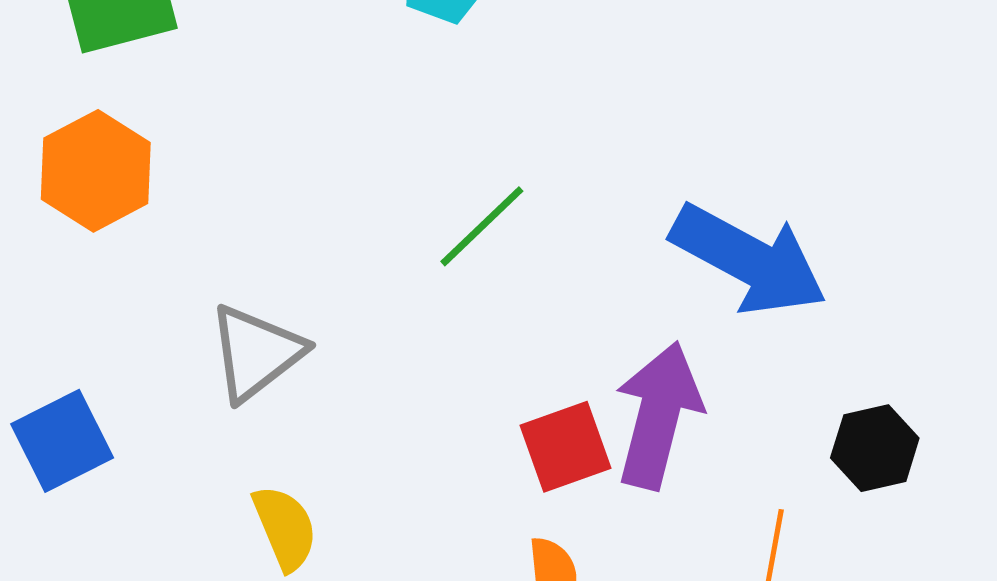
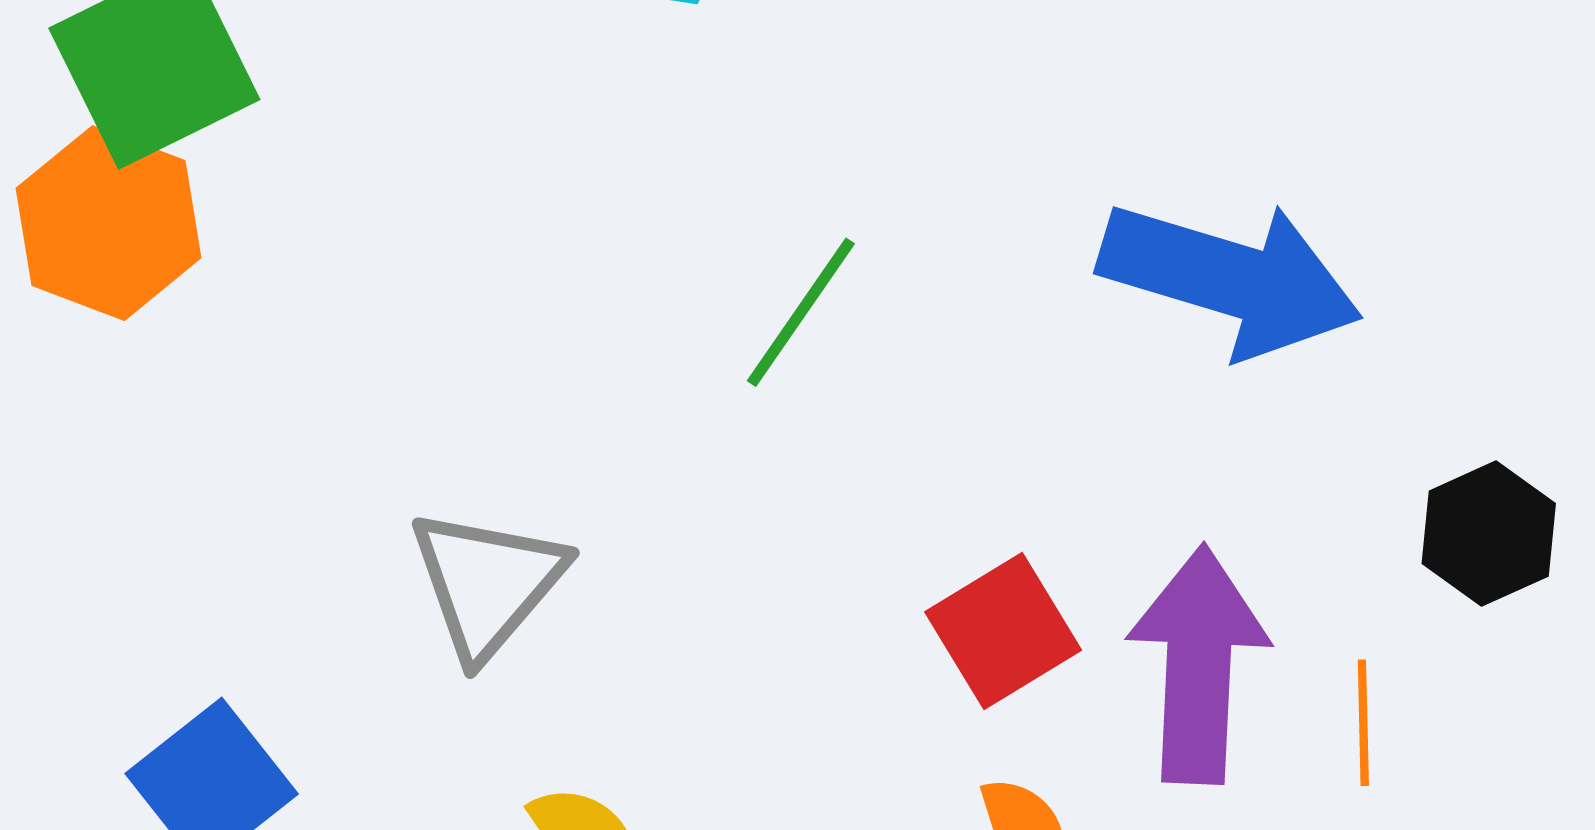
orange hexagon: (96, 171) -> (109, 223), moved
purple arrow: (658, 415) -> (1198, 665), moved

